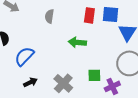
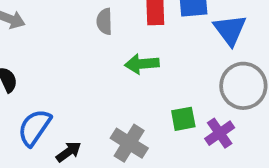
gray semicircle: (49, 16) -> (104, 21), moved
blue semicircle: (24, 56) -> (34, 128), moved

